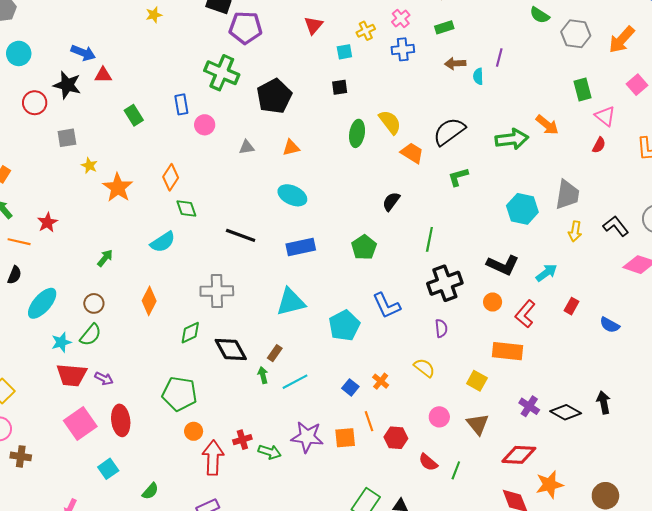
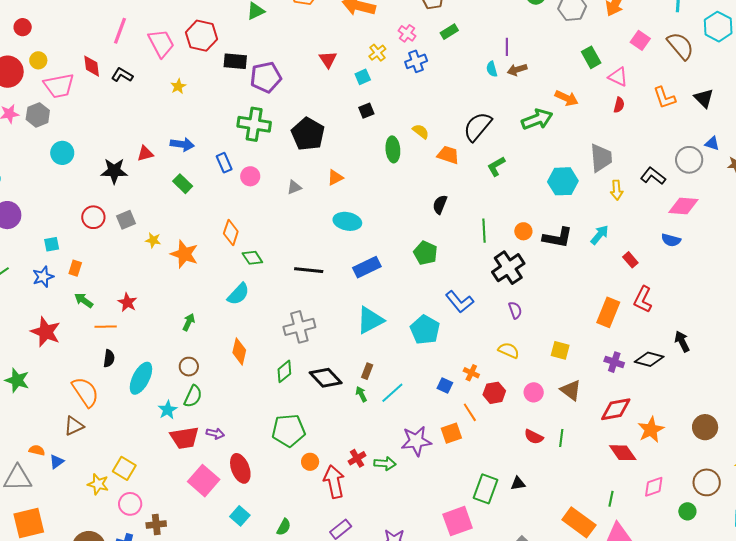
blue arrow: (83, 53) -> (182, 144), moved
brown arrow: (455, 63) -> (517, 70), moved
red circle: (35, 103) -> (93, 217), moved
yellow semicircle: (390, 122) -> (421, 131), size x0.7
orange circle: (493, 302) -> (523, 231), moved
red rectangle: (571, 306) -> (630, 260), turned -56
red L-shape: (525, 314) -> (643, 299), moved
blue semicircle: (610, 325) -> (671, 240), moved
orange rectangle: (508, 351) -> (608, 312), moved, turned -60
red hexagon: (396, 438) -> (494, 393), moved

